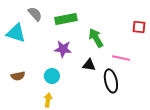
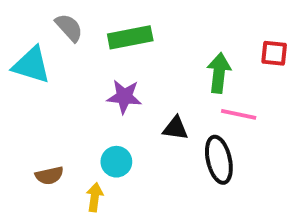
green arrow: (96, 38) -> (219, 73), moved, turned 36
brown semicircle: (18, 76) -> (49, 176), moved
cyan circle: (52, 76) -> (116, 162), moved

